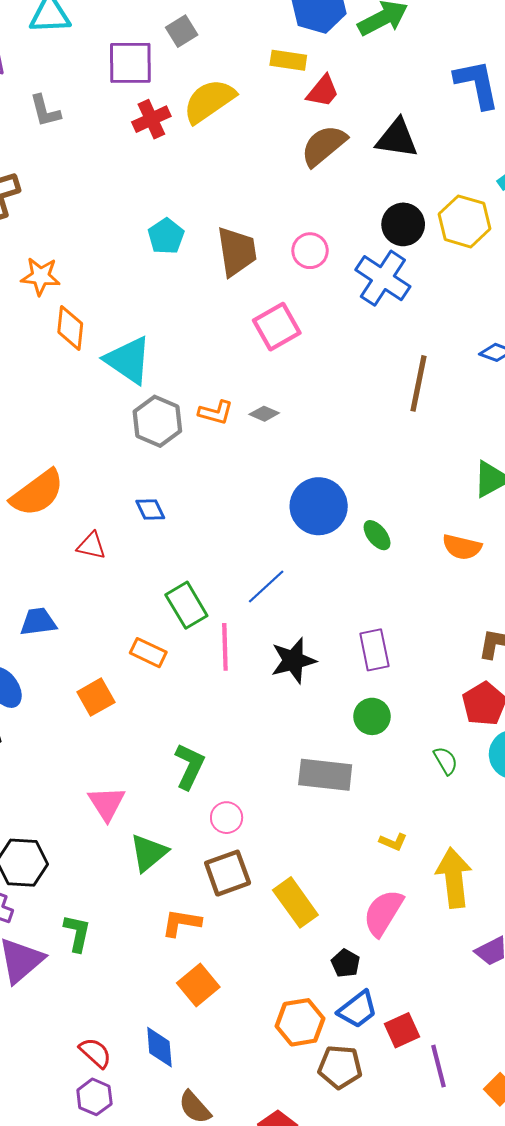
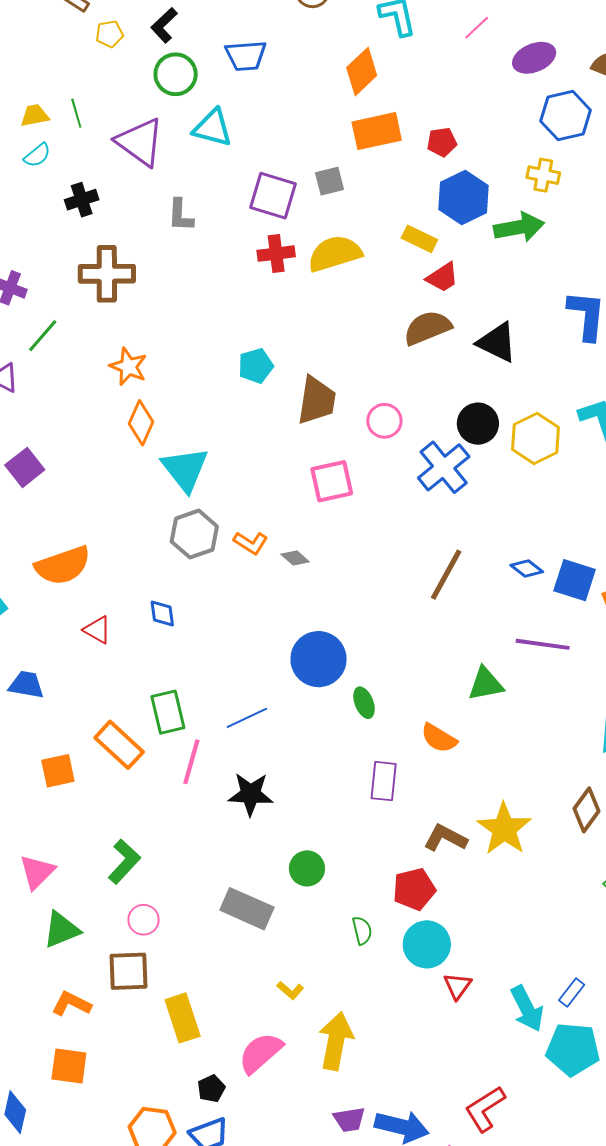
purple rectangle: (374, 650) -> (384, 781), moved
orange rectangle: (148, 653) -> (119, 745), size x1.4
orange square: (198, 985) -> (69, 1066), turned 30

